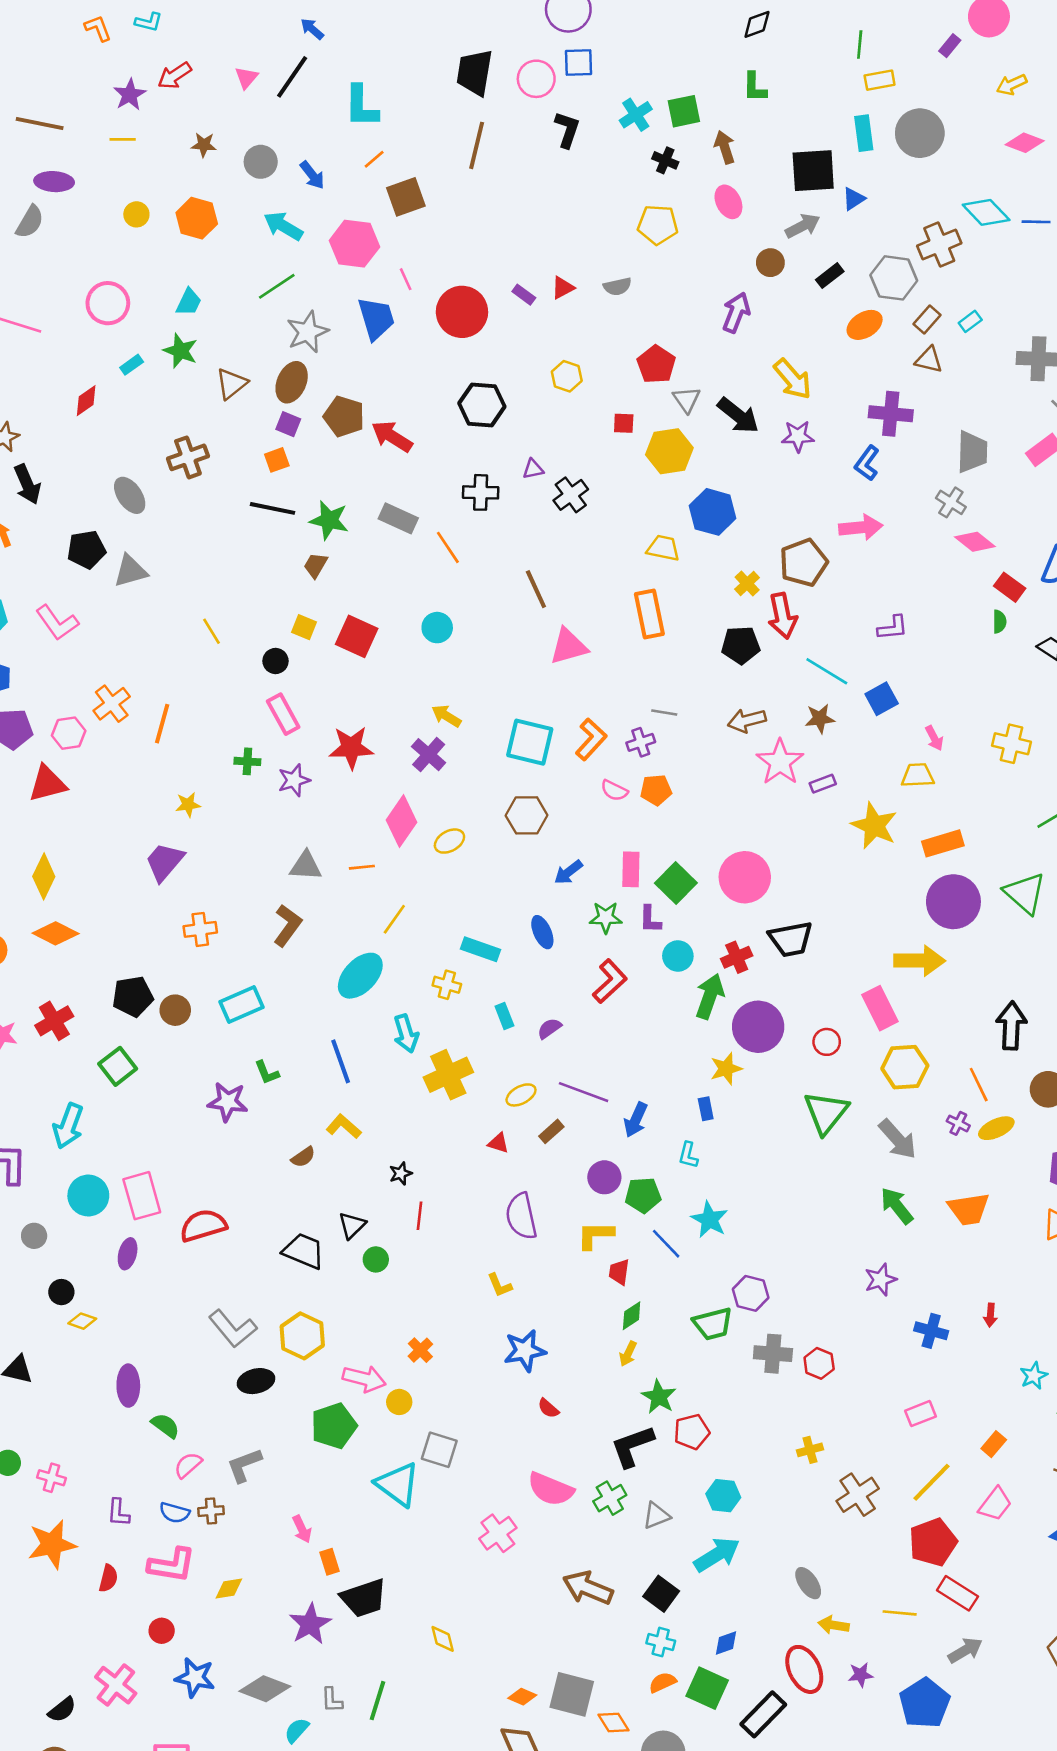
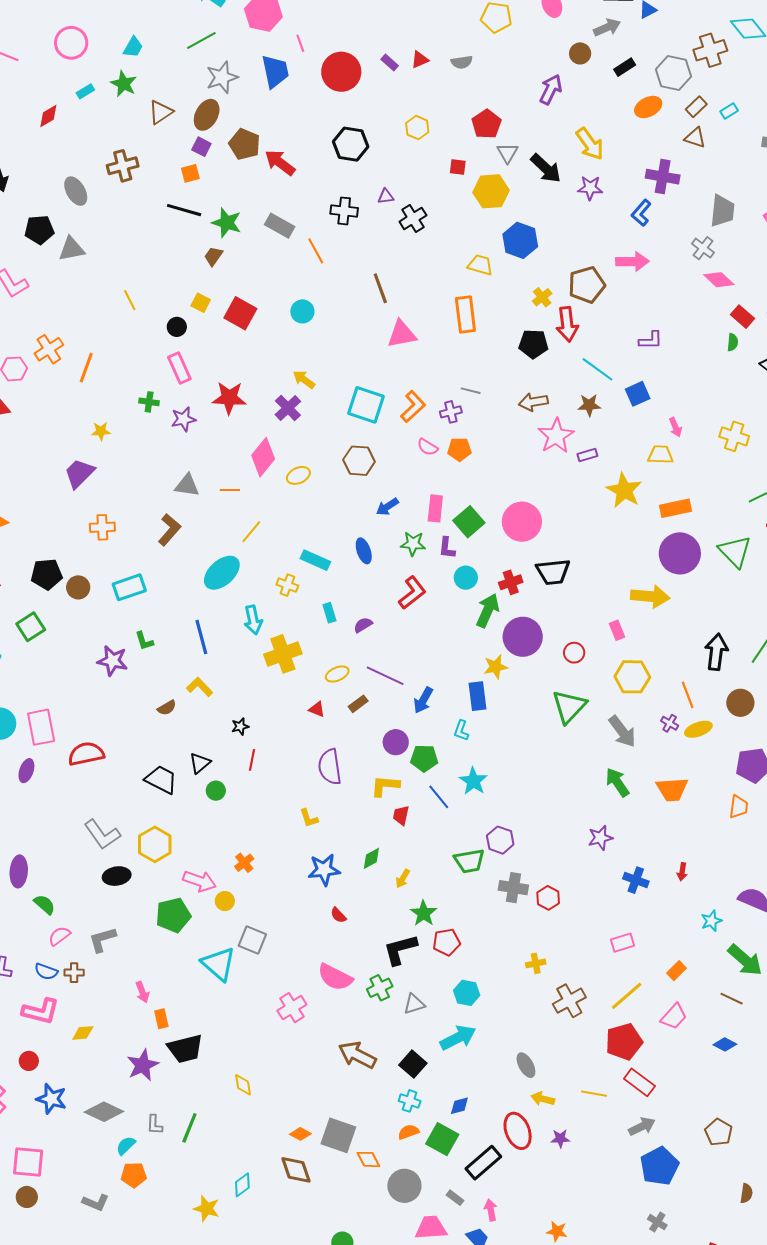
pink rectangle: (880, 1008) -> (617, 630), size x0.6
blue rectangle: (706, 1109) -> (477, 696), size x1.6
green diamond: (632, 1316) -> (371, 858), moved
blue pentagon: (925, 1703) -> (659, 1166), moved

